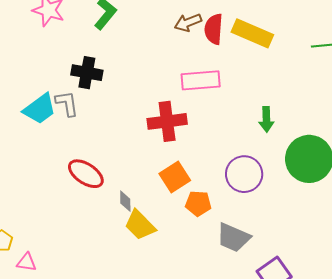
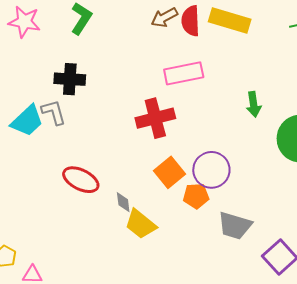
purple circle: (244, 174) -> (211, 170), moved

